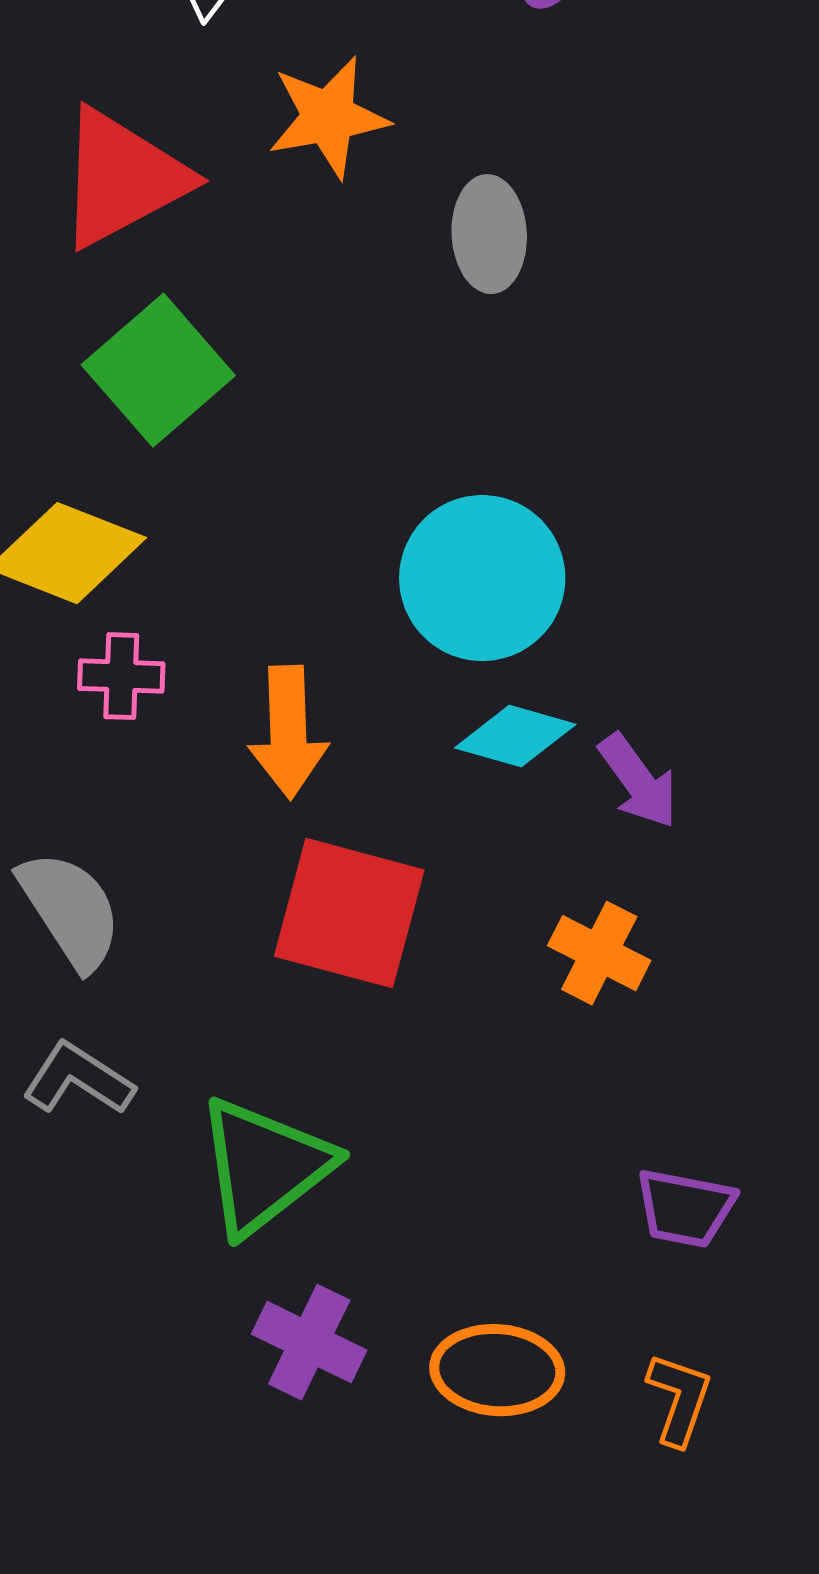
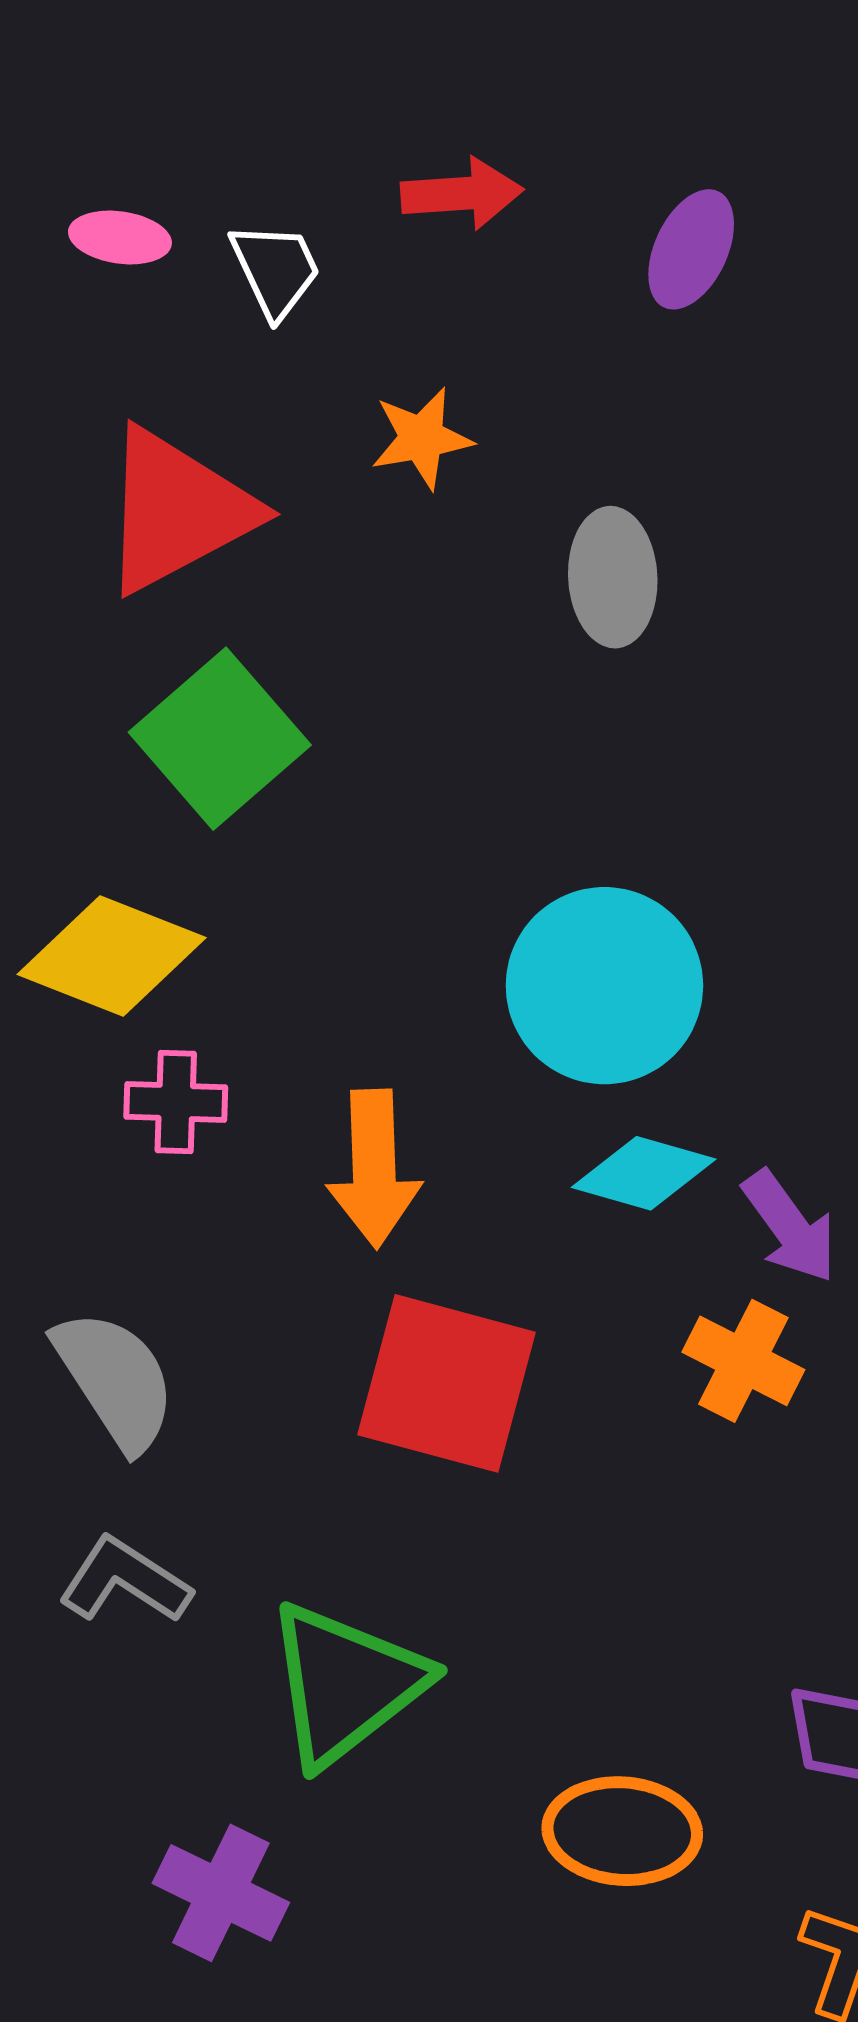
orange star: (328, 117) -> (422, 438), size x0.7
orange cross: (599, 953) -> (743, 1361), moved
purple cross: (309, 1342) -> (221, 1893), moved
orange ellipse: (497, 1370) -> (622, 1831), moved

